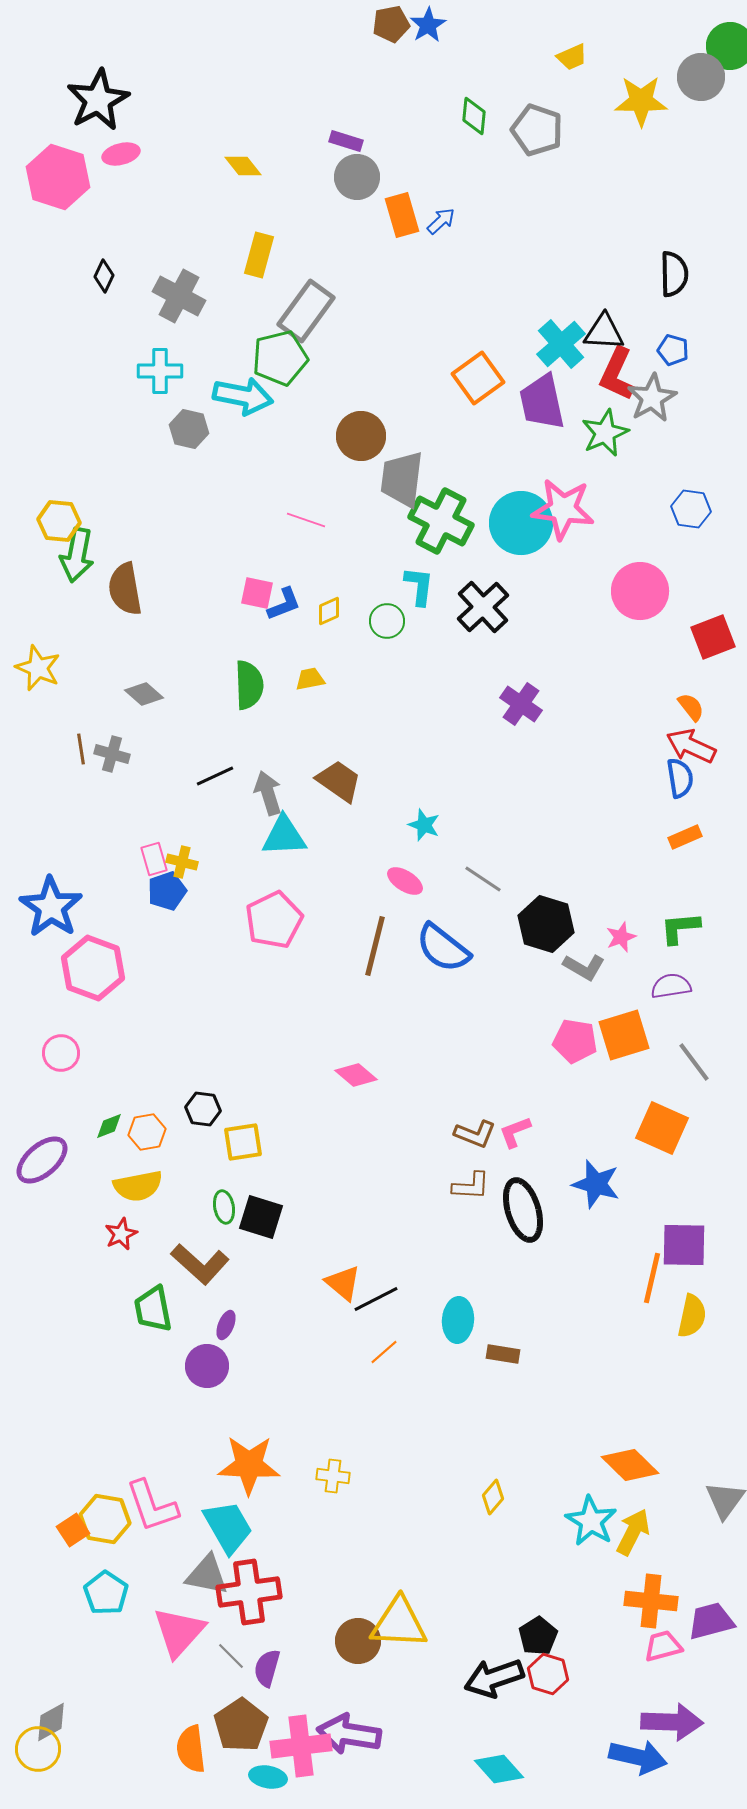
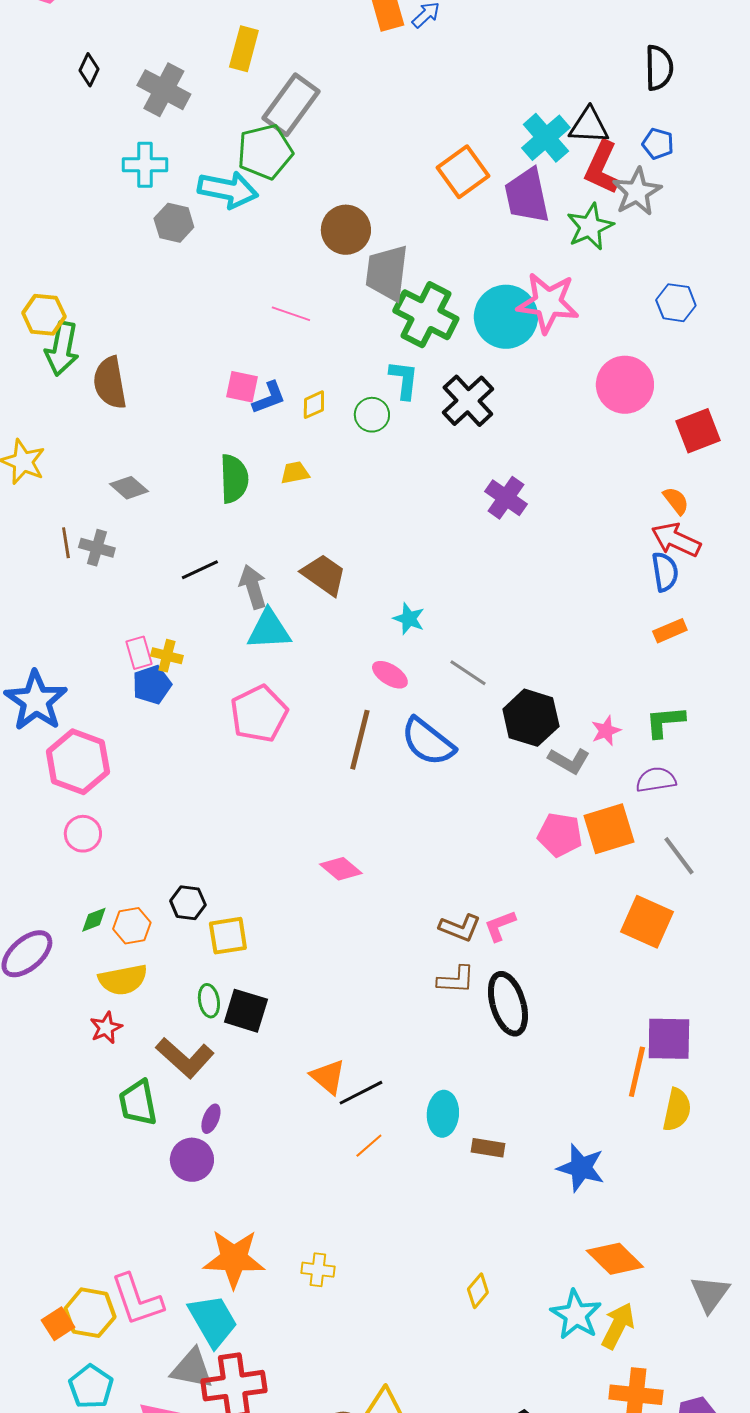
pink circle: (61, 1053) -> (83, 834), moved
blue star: (596, 1184) -> (581, 1168), moved

